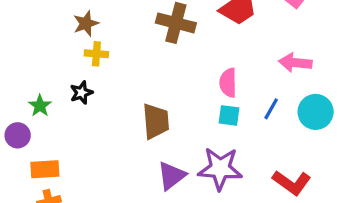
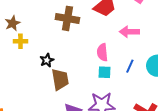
pink arrow: (295, 63) -> (129, 32), moved
black star: (81, 93) -> (47, 60), moved

